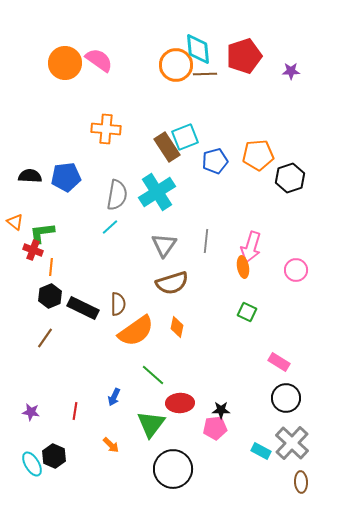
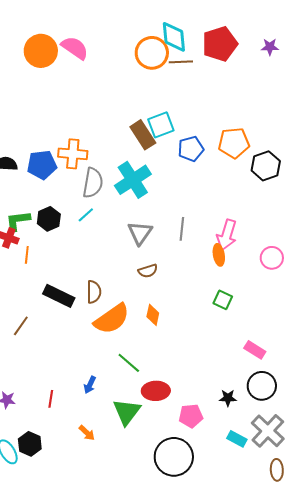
purple star: (291, 71) -> (270, 47), moved
orange cross: (106, 129) -> (73, 154), moved
brown semicircle: (172, 283) -> (148, 271), size x0.6
black hexagon: (50, 296) -> (49, 219), moved
black star: (221, 410) -> (228, 398), moved
black circle: (173, 469) -> (174, 457), moved

